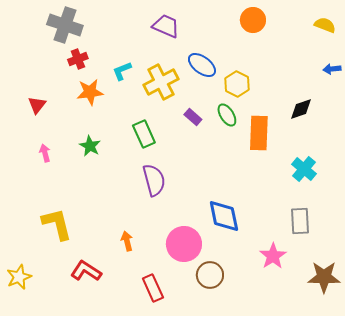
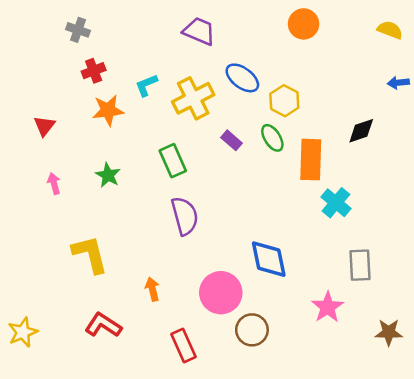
gray cross: (65, 25) -> (78, 30), size x0.6
cyan cross: (304, 169) -> (336, 203), moved
yellow L-shape: (57, 224) -> (90, 254), moved
brown star: (324, 277) -> (389, 332), size x0.7

